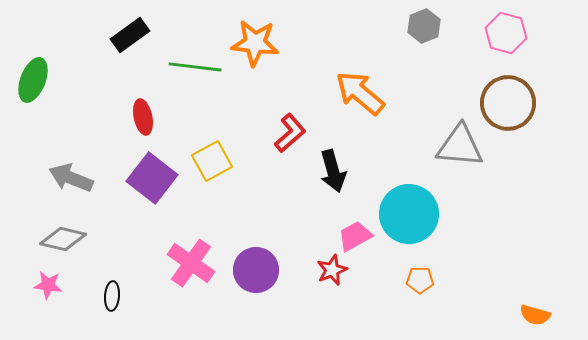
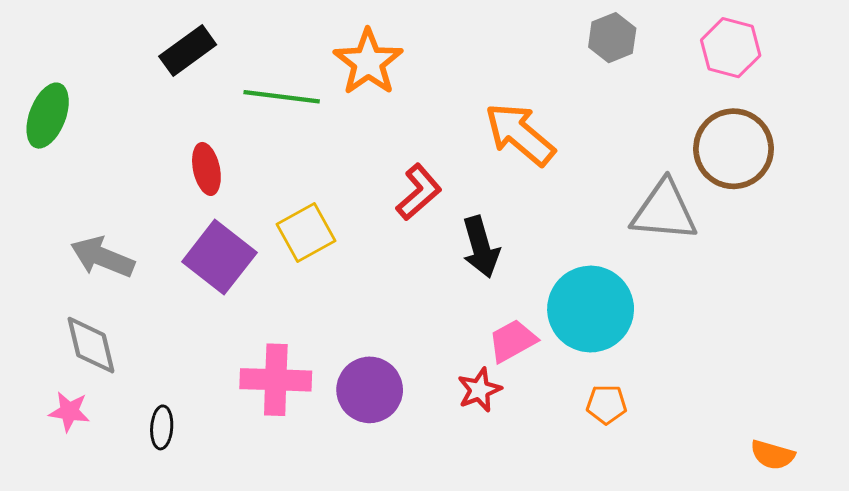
orange star: (255, 43) -> (368, 62), turned 30
gray diamond: (63, 239) -> (91, 345), turned 63
pink cross: (191, 263) -> (276, 380), turned -33

